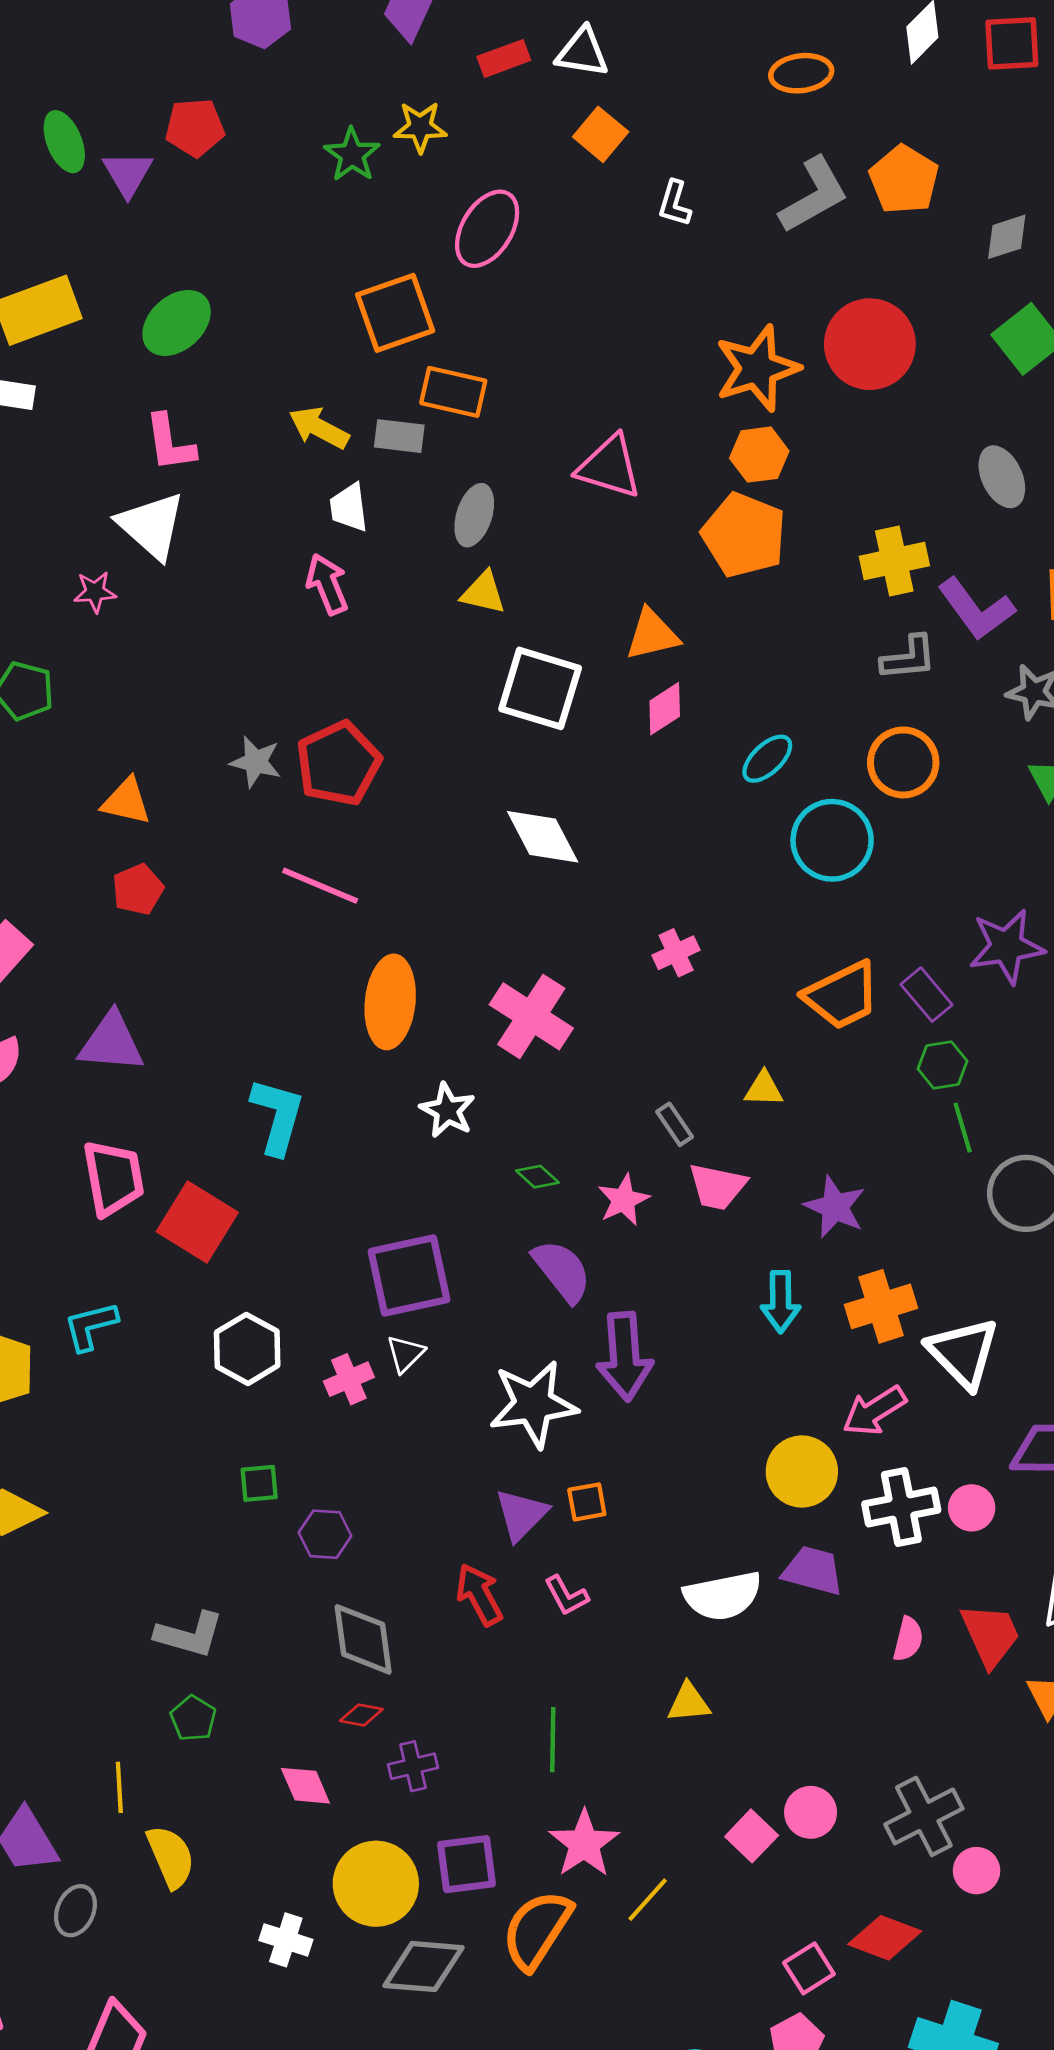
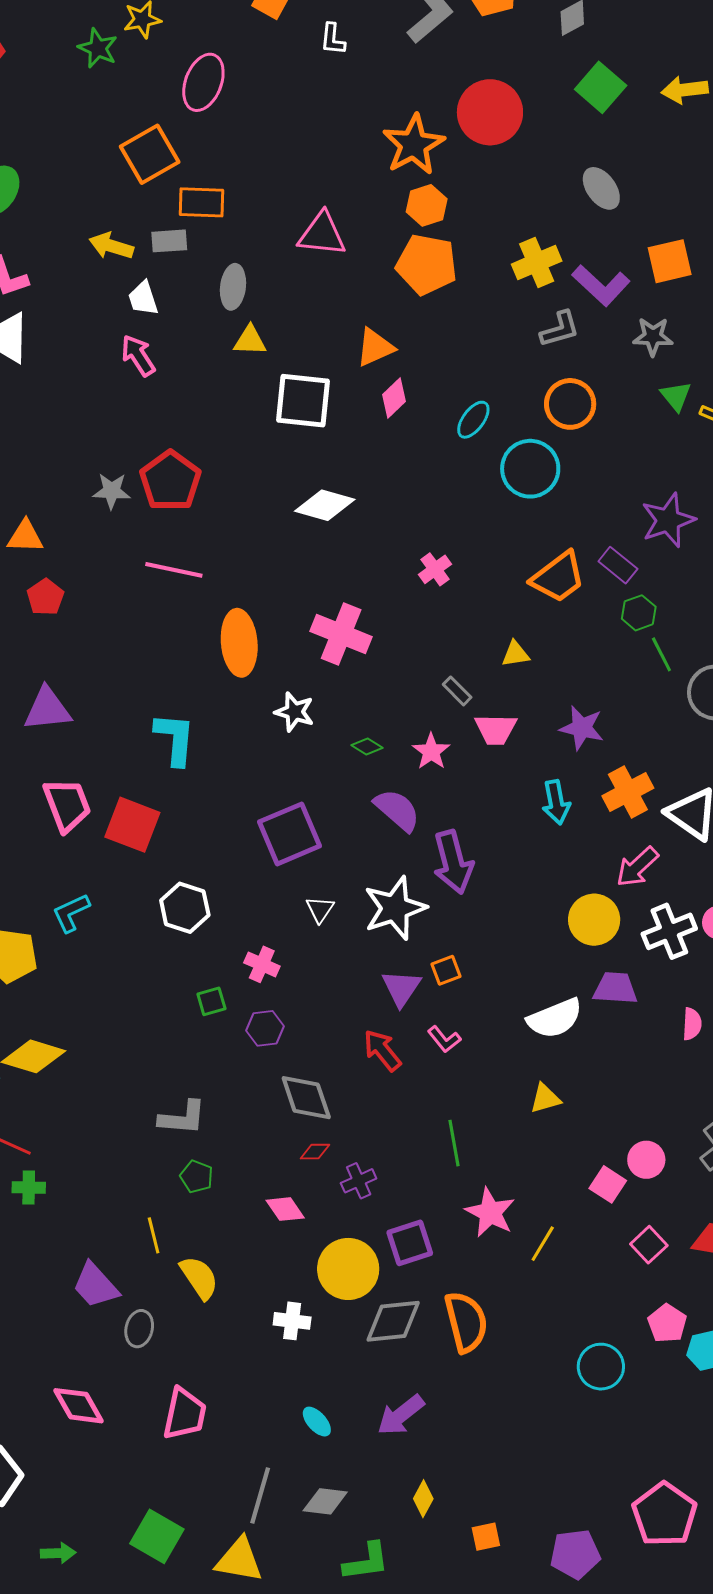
white diamond: (543, 837) -> (325, 505), turned -36
white triangle: (405, 1354) -> (320, 909), moved
pink cross: (349, 1379) -> (262, 964), moved, turned -32
orange semicircle: (537, 1930) -> (466, 1322), moved, turned 144
pink square: (809, 1968) -> (649, 1245), moved

